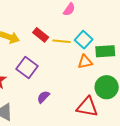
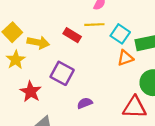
yellow line: (62, 41) -> (94, 25), moved
purple semicircle: (43, 97) -> (85, 103), turned 32

